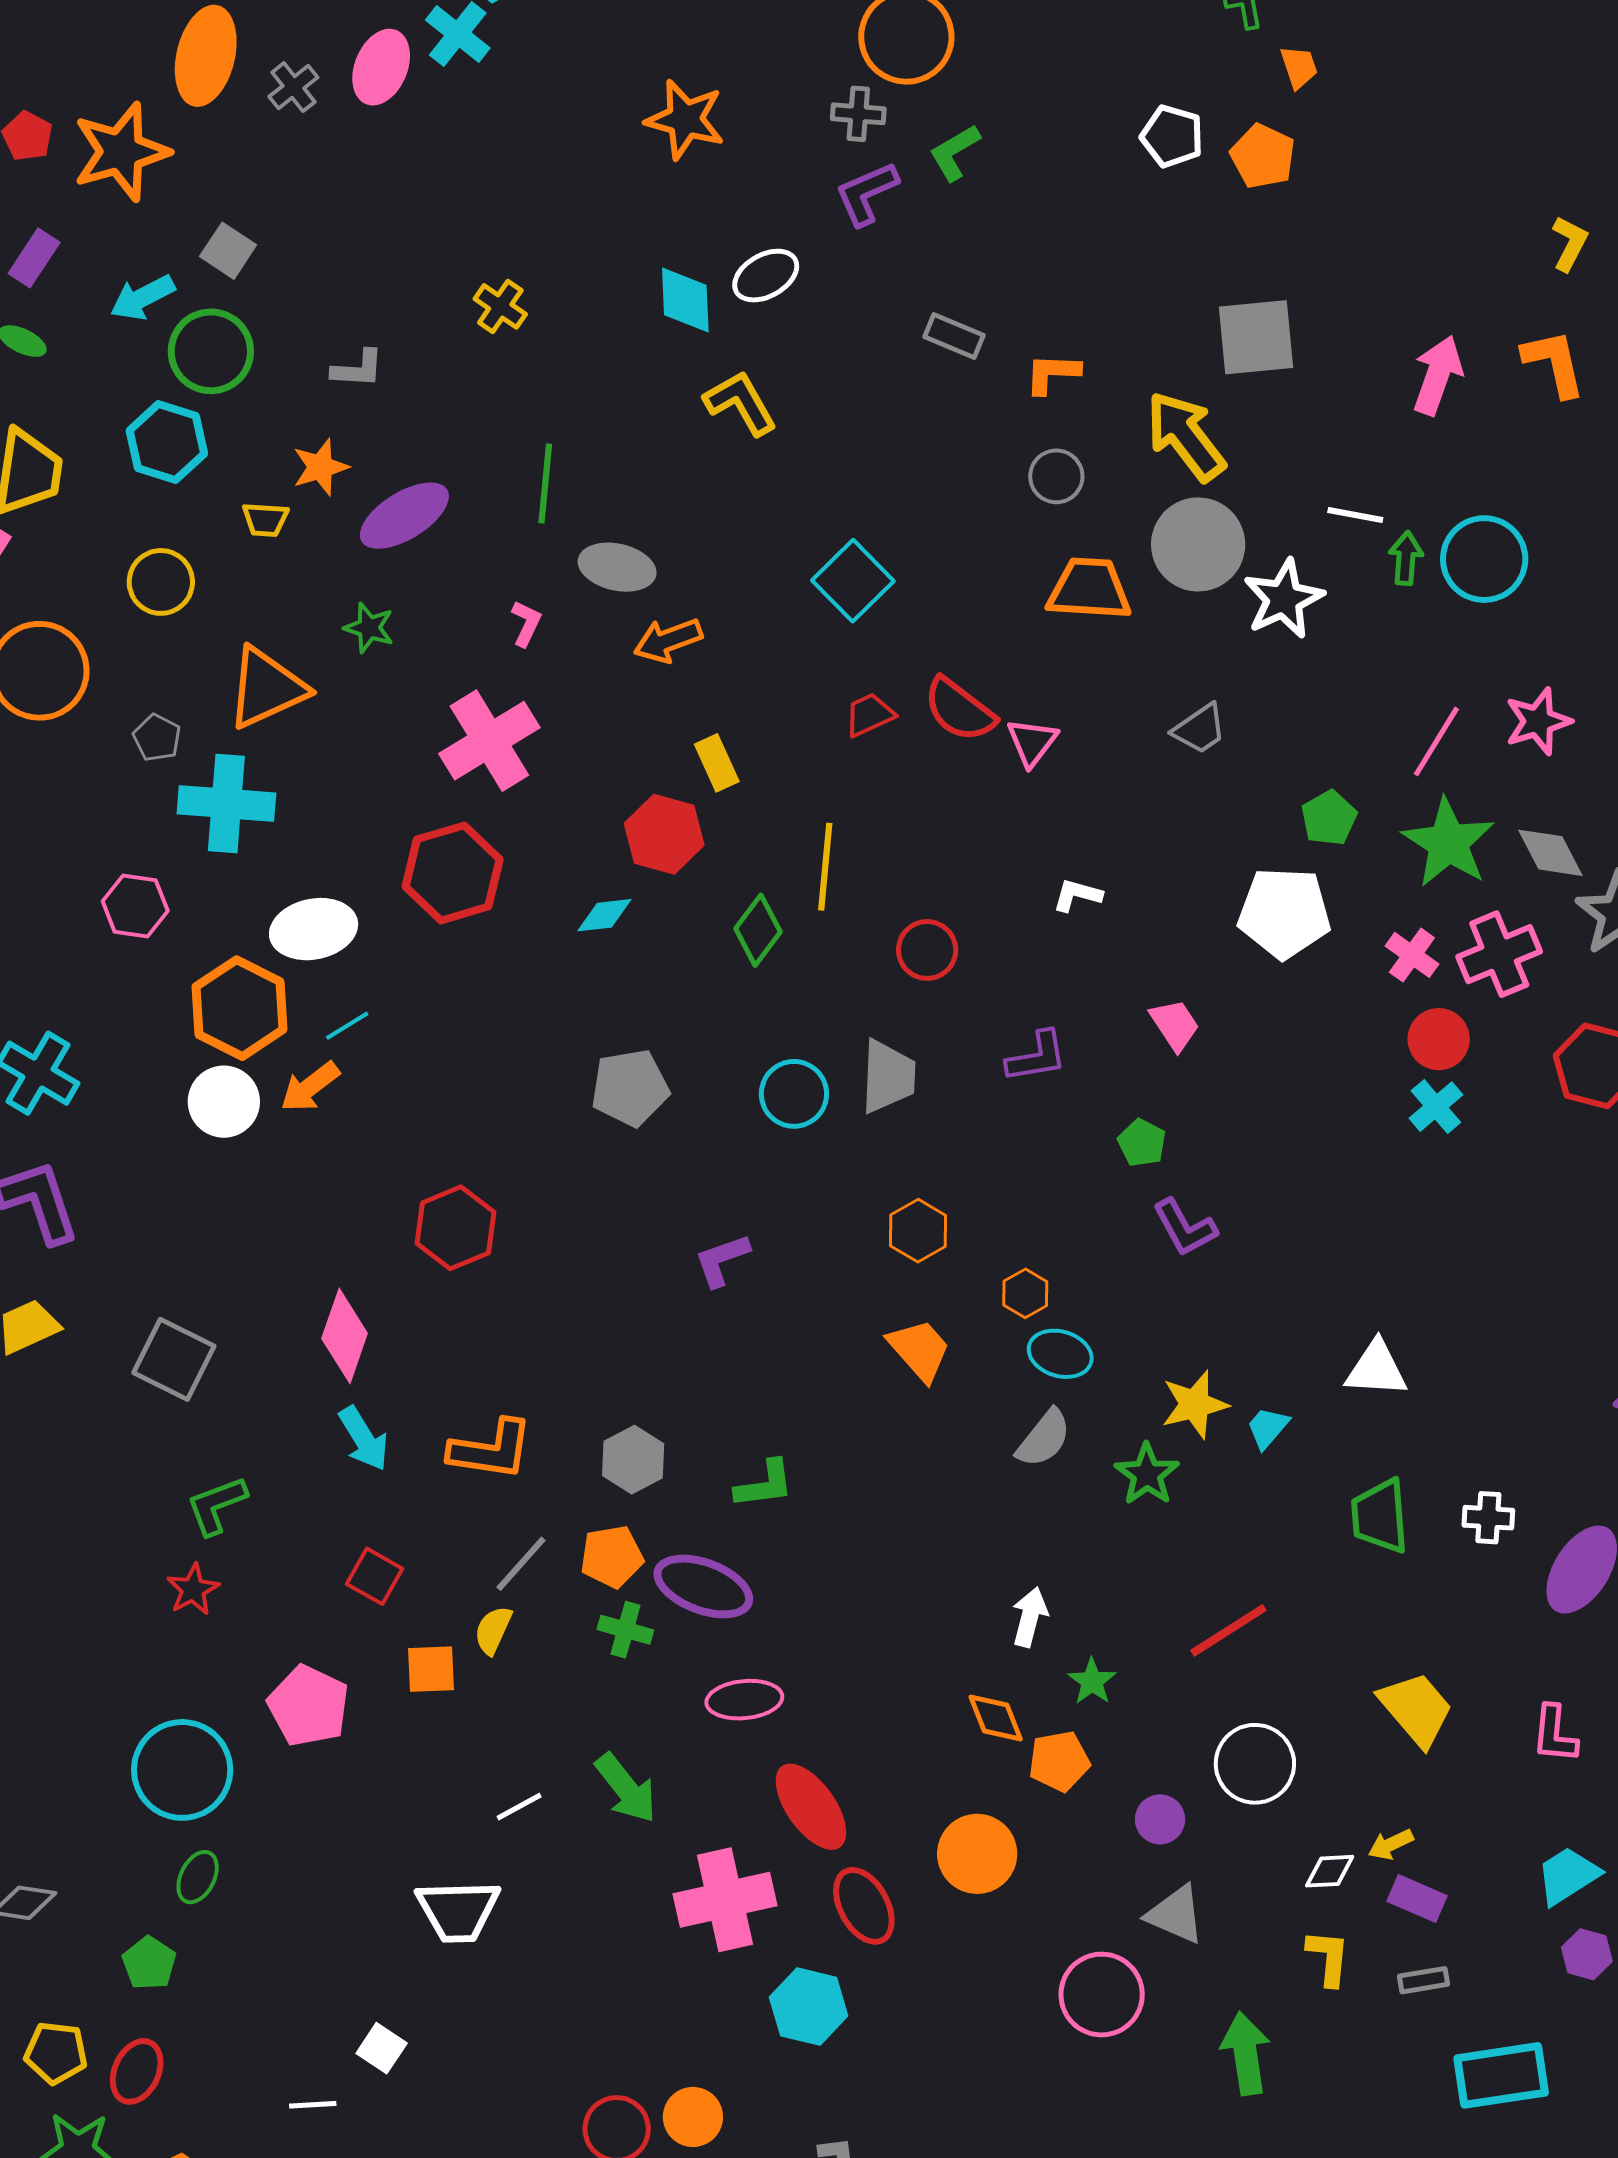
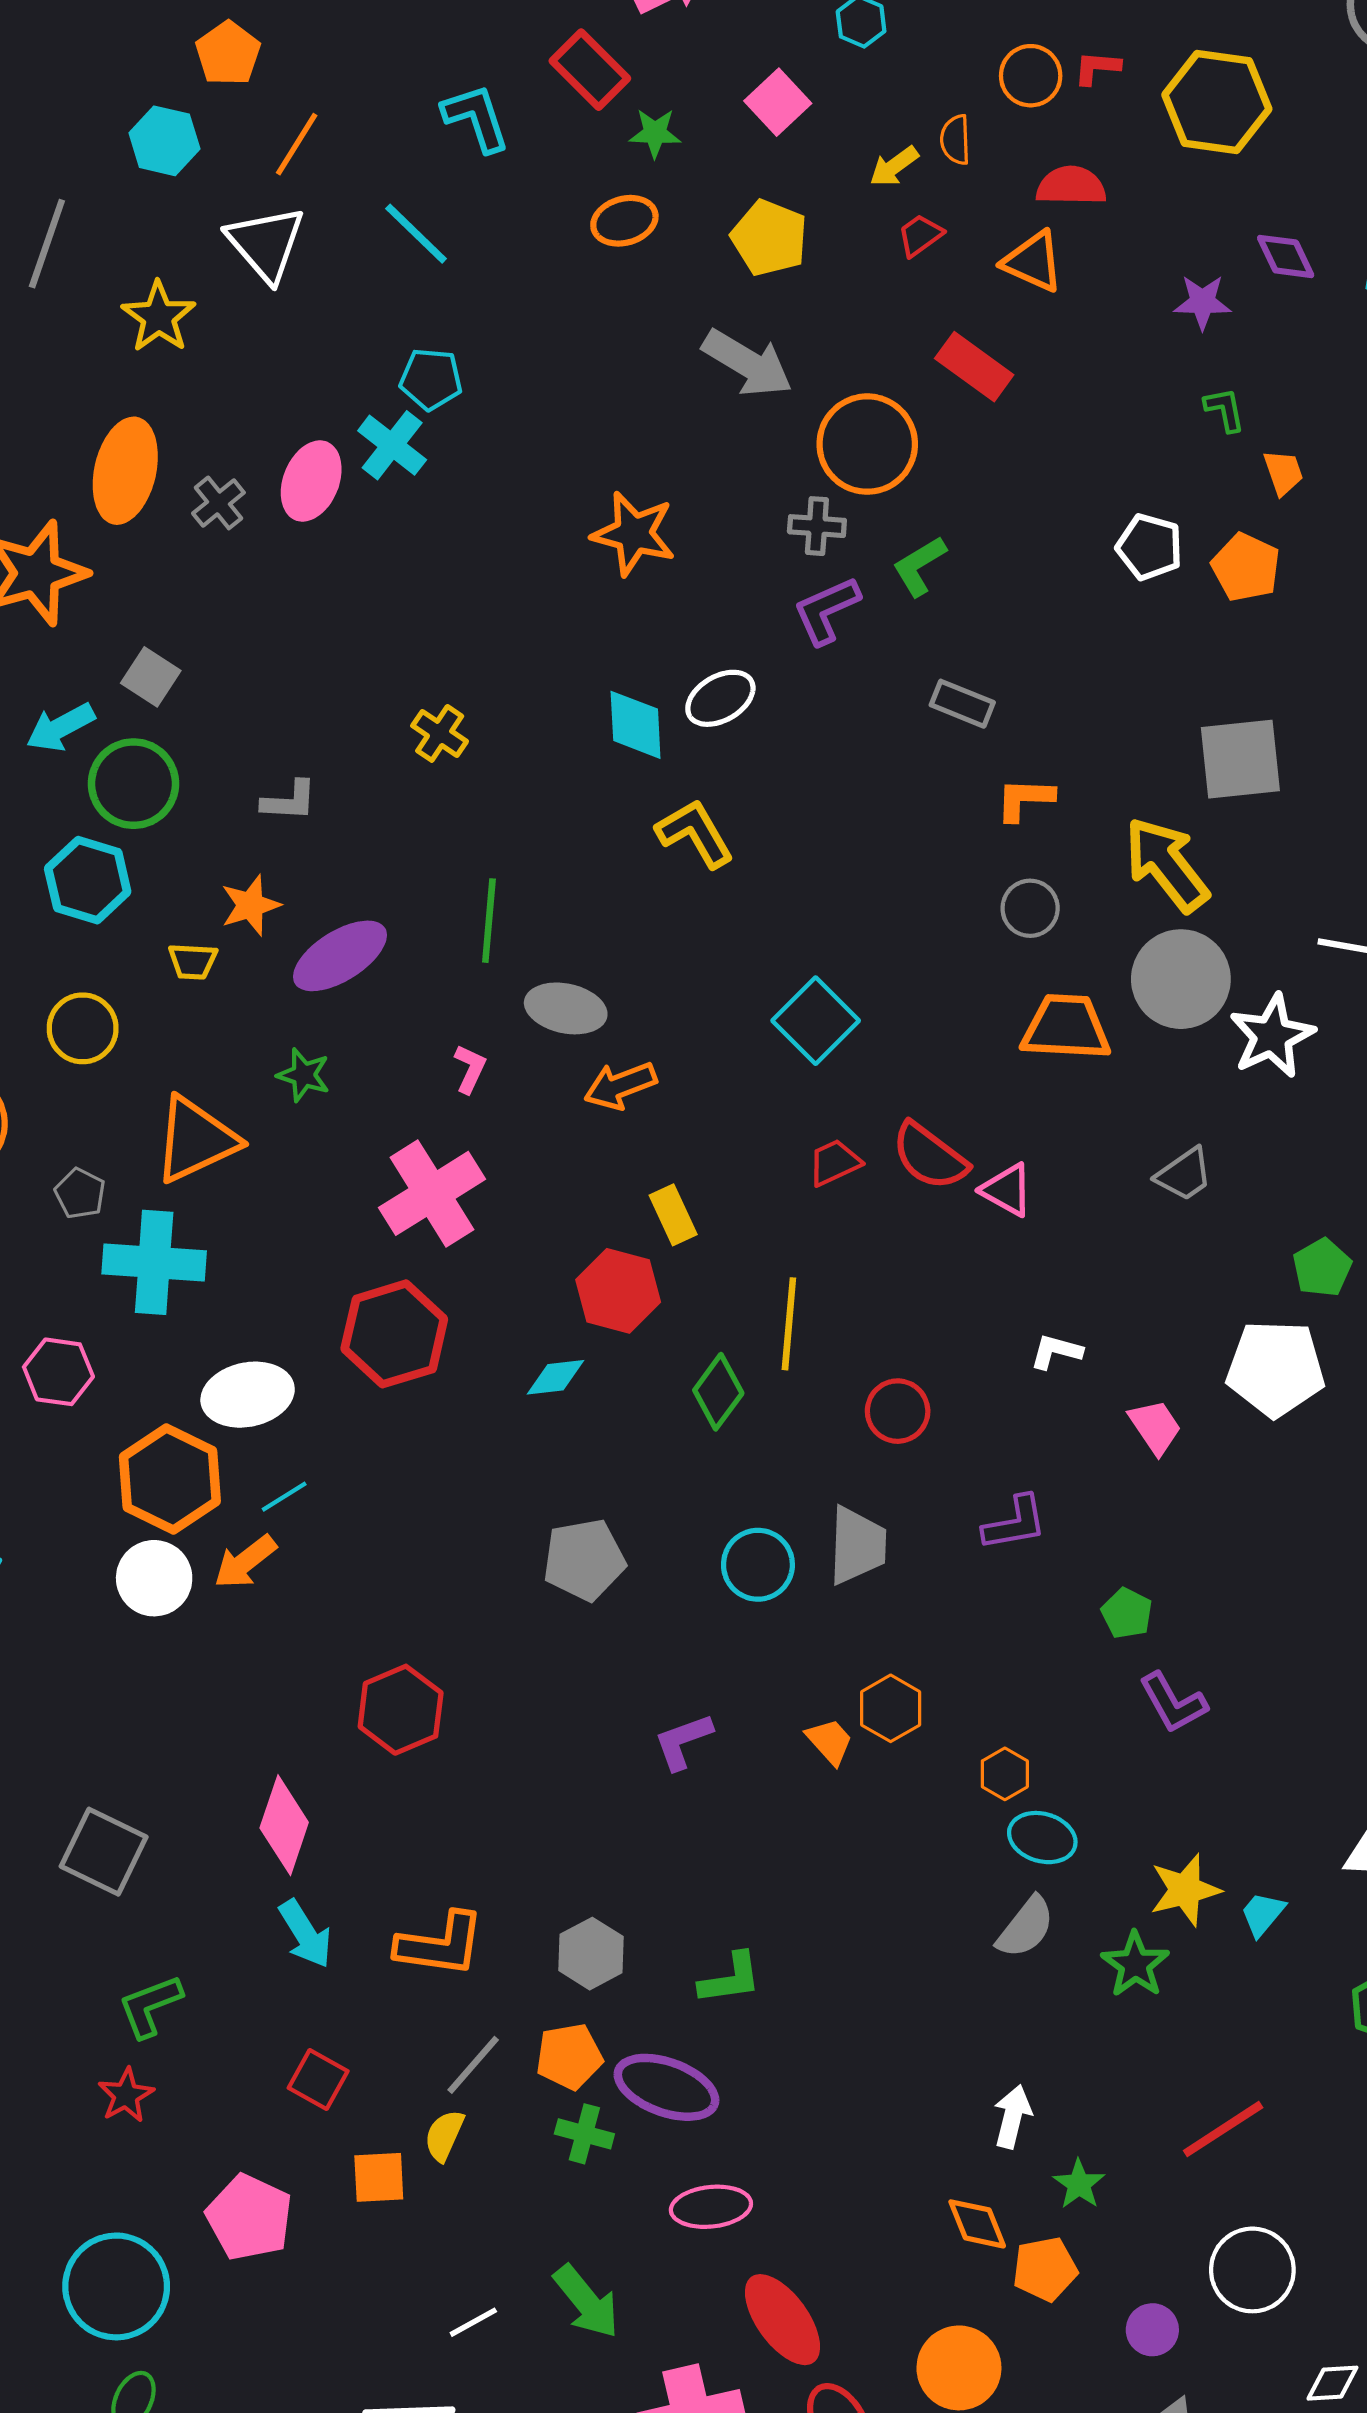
gray rectangle: (954, 336) -> (962, 704), moved
pink triangle: (1032, 742) -> (1007, 1190), turned -38
pink trapezoid: (1175, 1025) -> (1155, 1427), moved
orange trapezoid: (919, 1350) -> (830, 1741), moved, size x0.7

